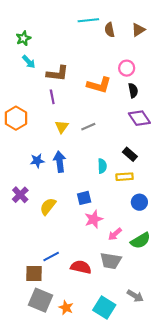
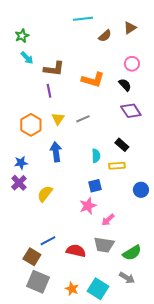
brown semicircle: (110, 30) -> (105, 36), moved, turned -120
pink circle: (127, 68) -> (132, 64), moved
black semicircle: (133, 90) -> (125, 85), turned -32
orange hexagon: (16, 118) -> (31, 125), moved
blue star: (37, 161) -> (21, 163), moved
blue square: (84, 198) -> (95, 186), moved
blue circle: (139, 202) -> (141, 190), moved
green semicircle: (140, 241) -> (132, 253), moved
brown square: (34, 273) -> (32, 257), turned 30
orange star: (66, 308) -> (72, 289), moved

